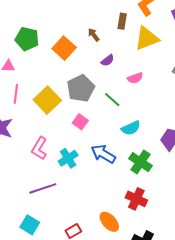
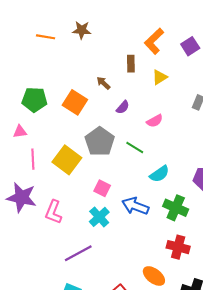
yellow triangle: (147, 38) -> (160, 77), size x0.6
pink square: (80, 122) -> (102, 188), moved
pink L-shape: (39, 148) -> (54, 212), moved

